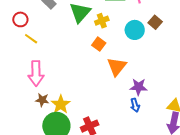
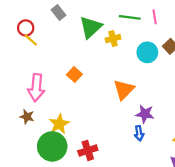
yellow line: (31, 39) -> (31, 40), moved
orange square: (99, 44) -> (74, 74), moved
brown star: (42, 100) -> (27, 117), moved

